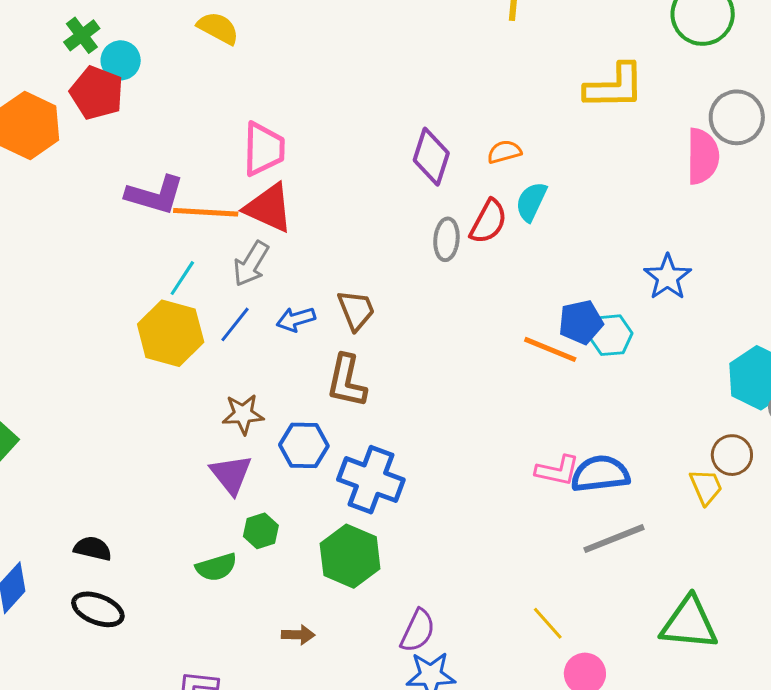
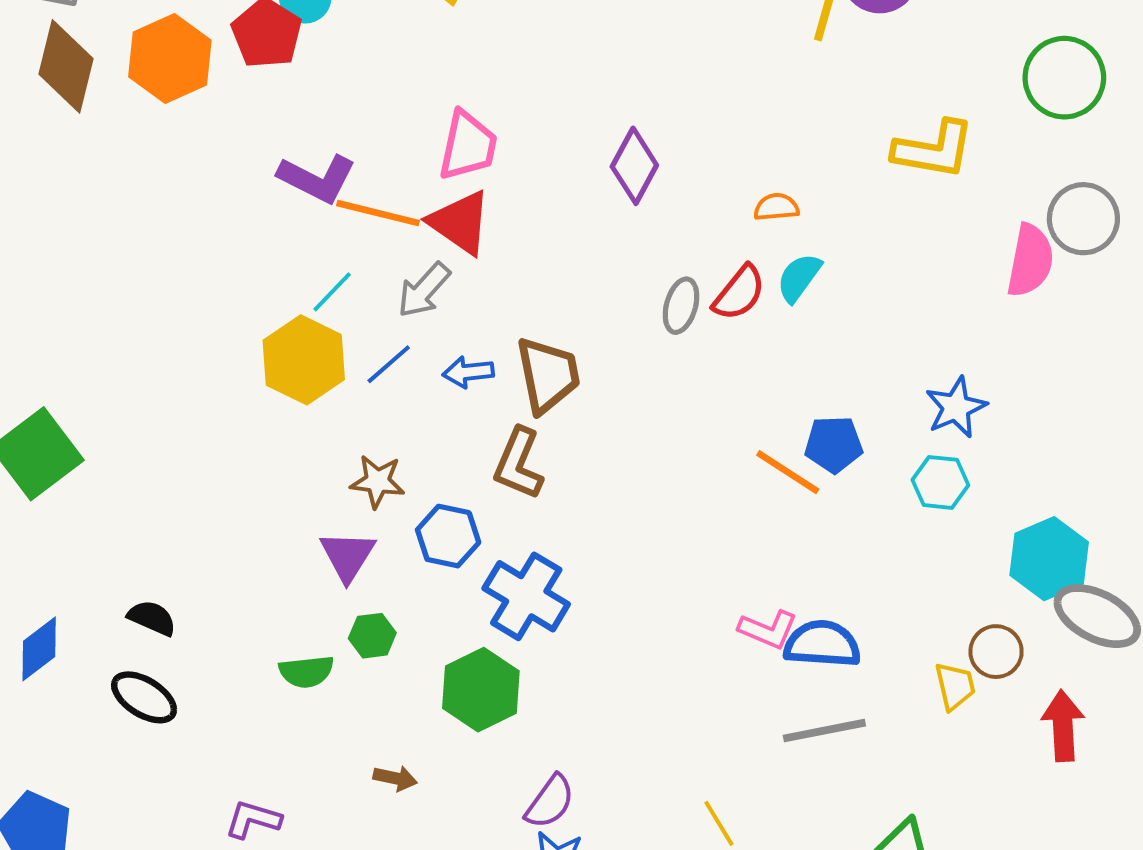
purple diamond: (431, 157) -> (634, 166), moved
brown trapezoid: (356, 310) -> (548, 375), size x1.4
cyan hexagon: (611, 335) -> (940, 482), moved

